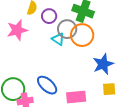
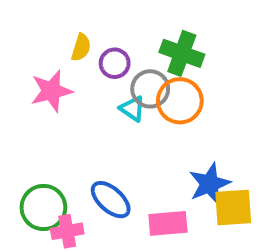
blue star: (103, 64) -> (209, 184), moved
yellow square: (109, 89) -> (233, 207), size x1.5

